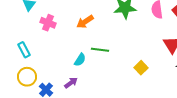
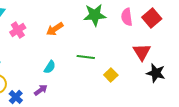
pink cross: (48, 23) -> (18, 30), turned 35
green line: (100, 50) -> (86, 57), moved

